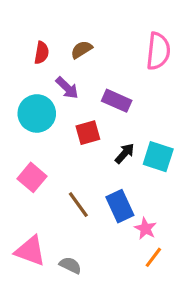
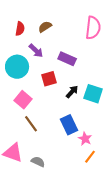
pink square: (32, 177) -> (23, 100), moved
brown line: (78, 205) -> (31, 124), moved

